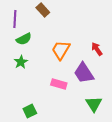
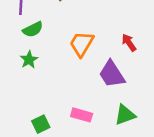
pink rectangle: (59, 84) -> (82, 115), moved
green triangle: (94, 104) -> (125, 115), turned 42

